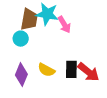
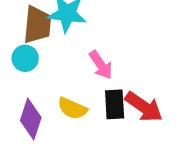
pink arrow: (64, 25) -> (101, 65), moved

